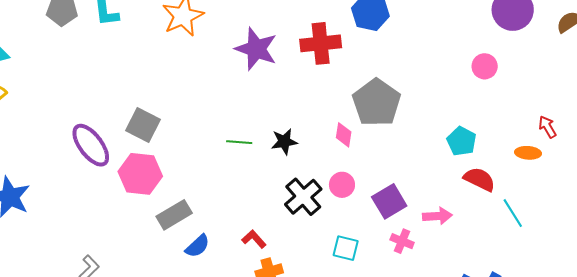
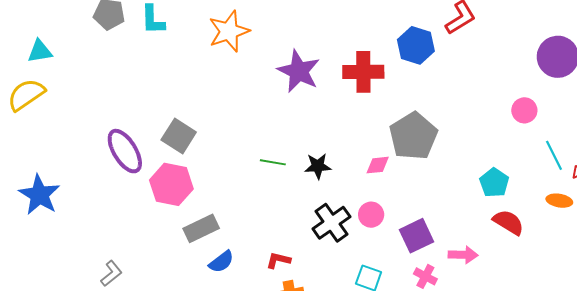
pink diamond: (344, 135) -> (378, 165), turned 70
cyan line: (513, 213) -> (554, 155), moved
red L-shape: (254, 239) -> (278, 260), turned -40

